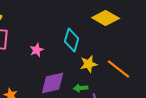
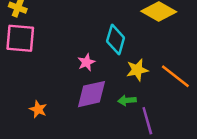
pink star: (37, 50) -> (86, 62), moved

